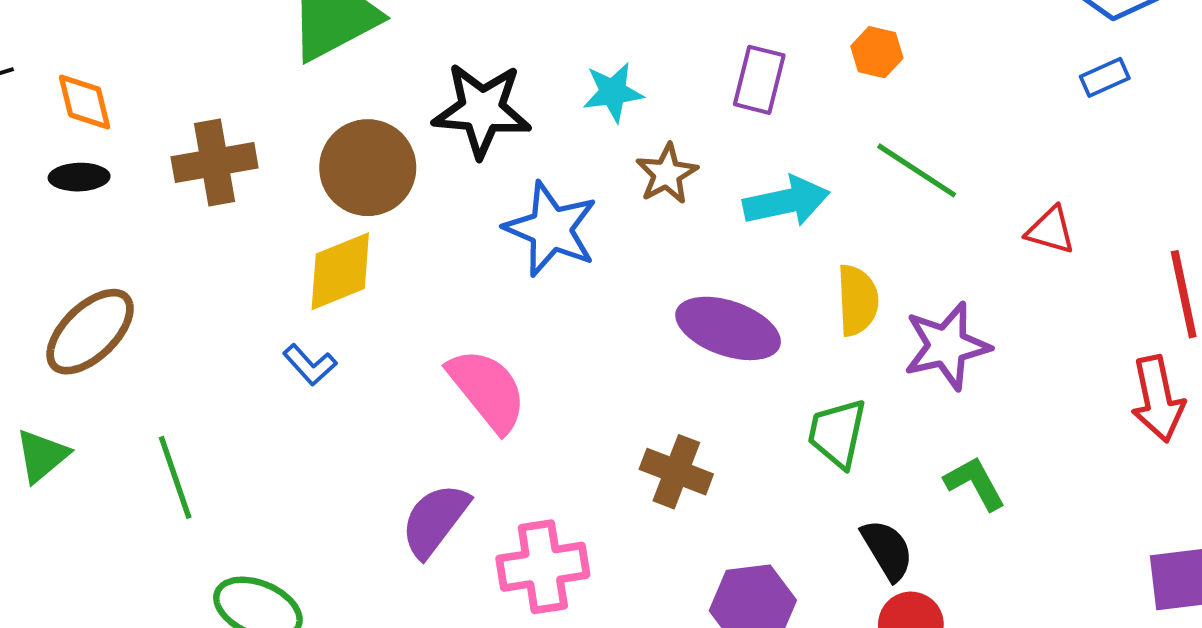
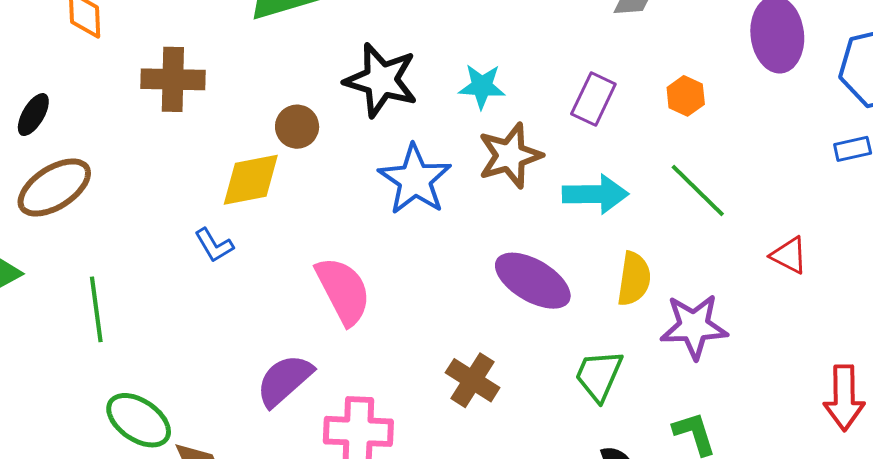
brown circle: (368, 168) -> (297, 127), moved, size x0.6
brown star: (667, 174) -> (510, 156), size x1.4
black ellipse: (79, 177) -> (33, 115), moved, turned -69

